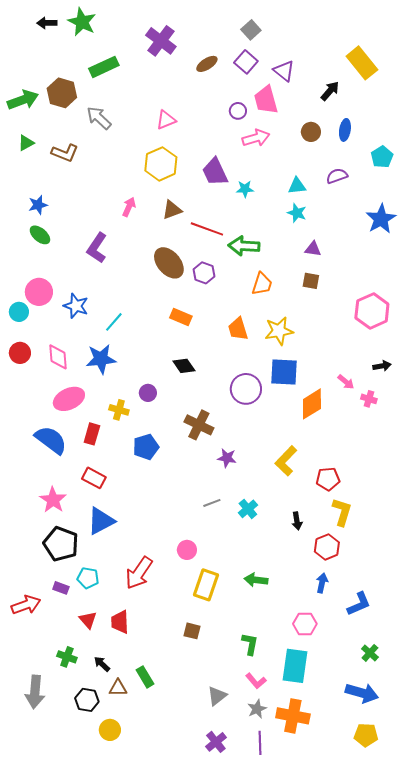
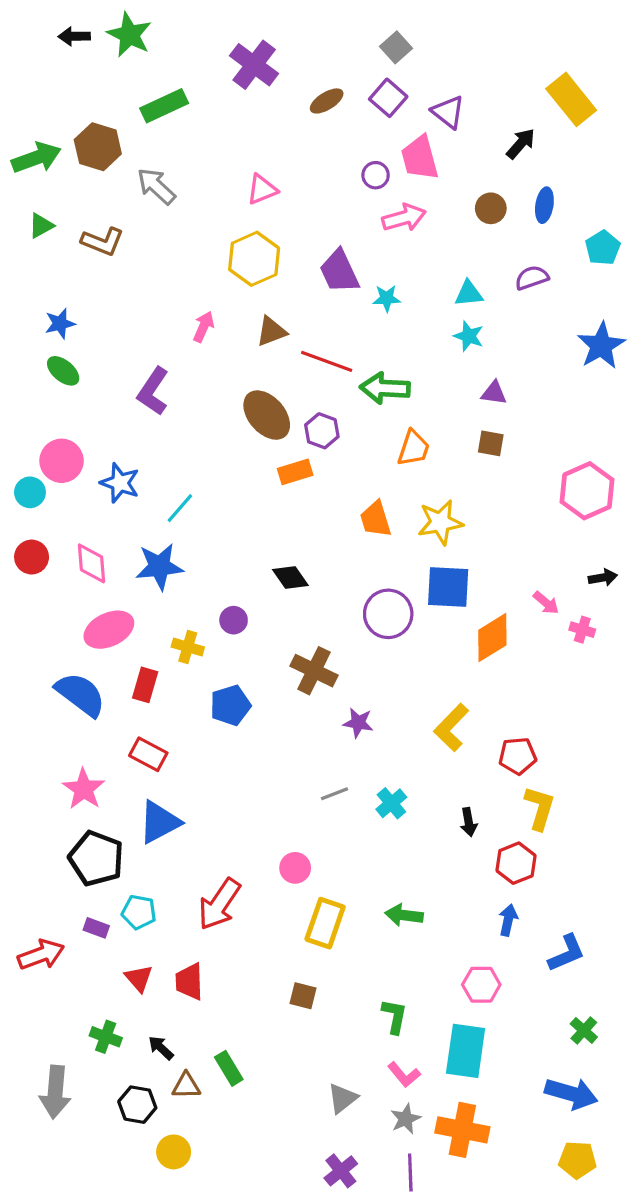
orange rectangle: (181, 317) -> (295, 472), moved, turned -40

